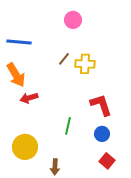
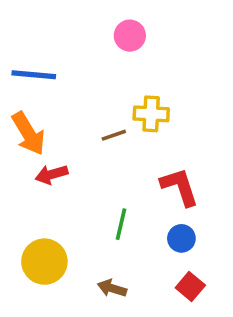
brown line: (64, 59) -> (114, 135), moved, turned 32
brown arrow: (55, 167) -> (112, 288), moved, turned 105

